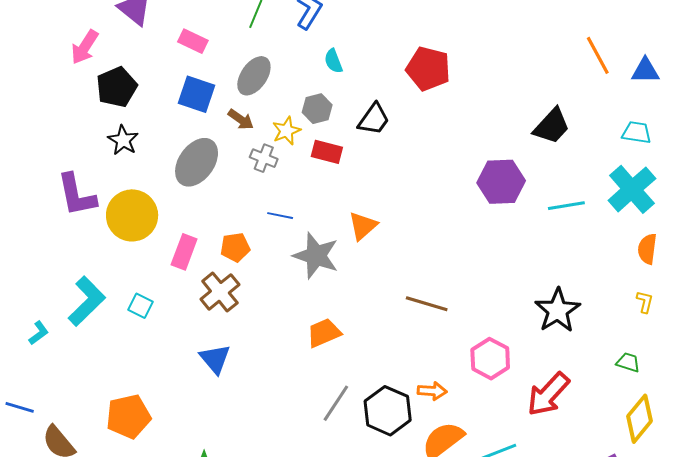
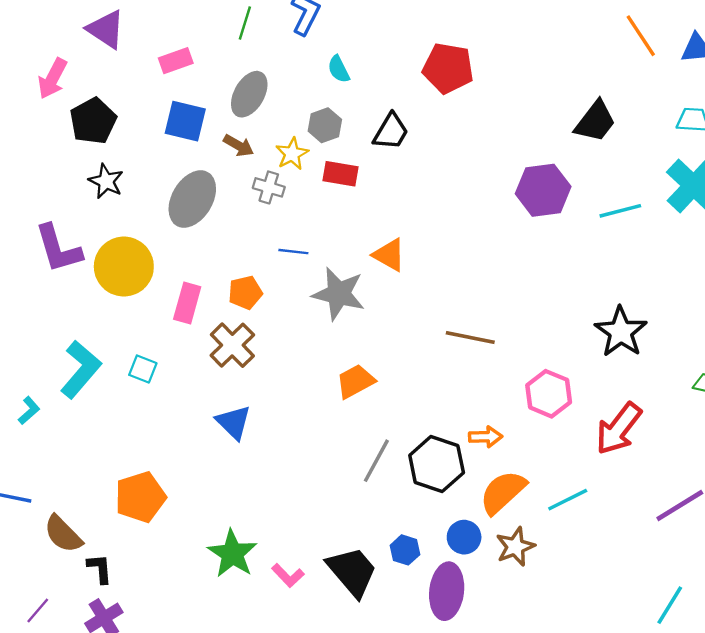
pink rectangle: (193, 41) -> (176, 61), turned -40
orange triangle: (363, 226) -> (389, 255), turned -44

